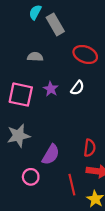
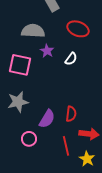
gray semicircle: (35, 57) -> (33, 31), size x1.6
purple star: (51, 89) -> (47, 51), moved
red semicircle: (90, 148) -> (71, 114), moved

